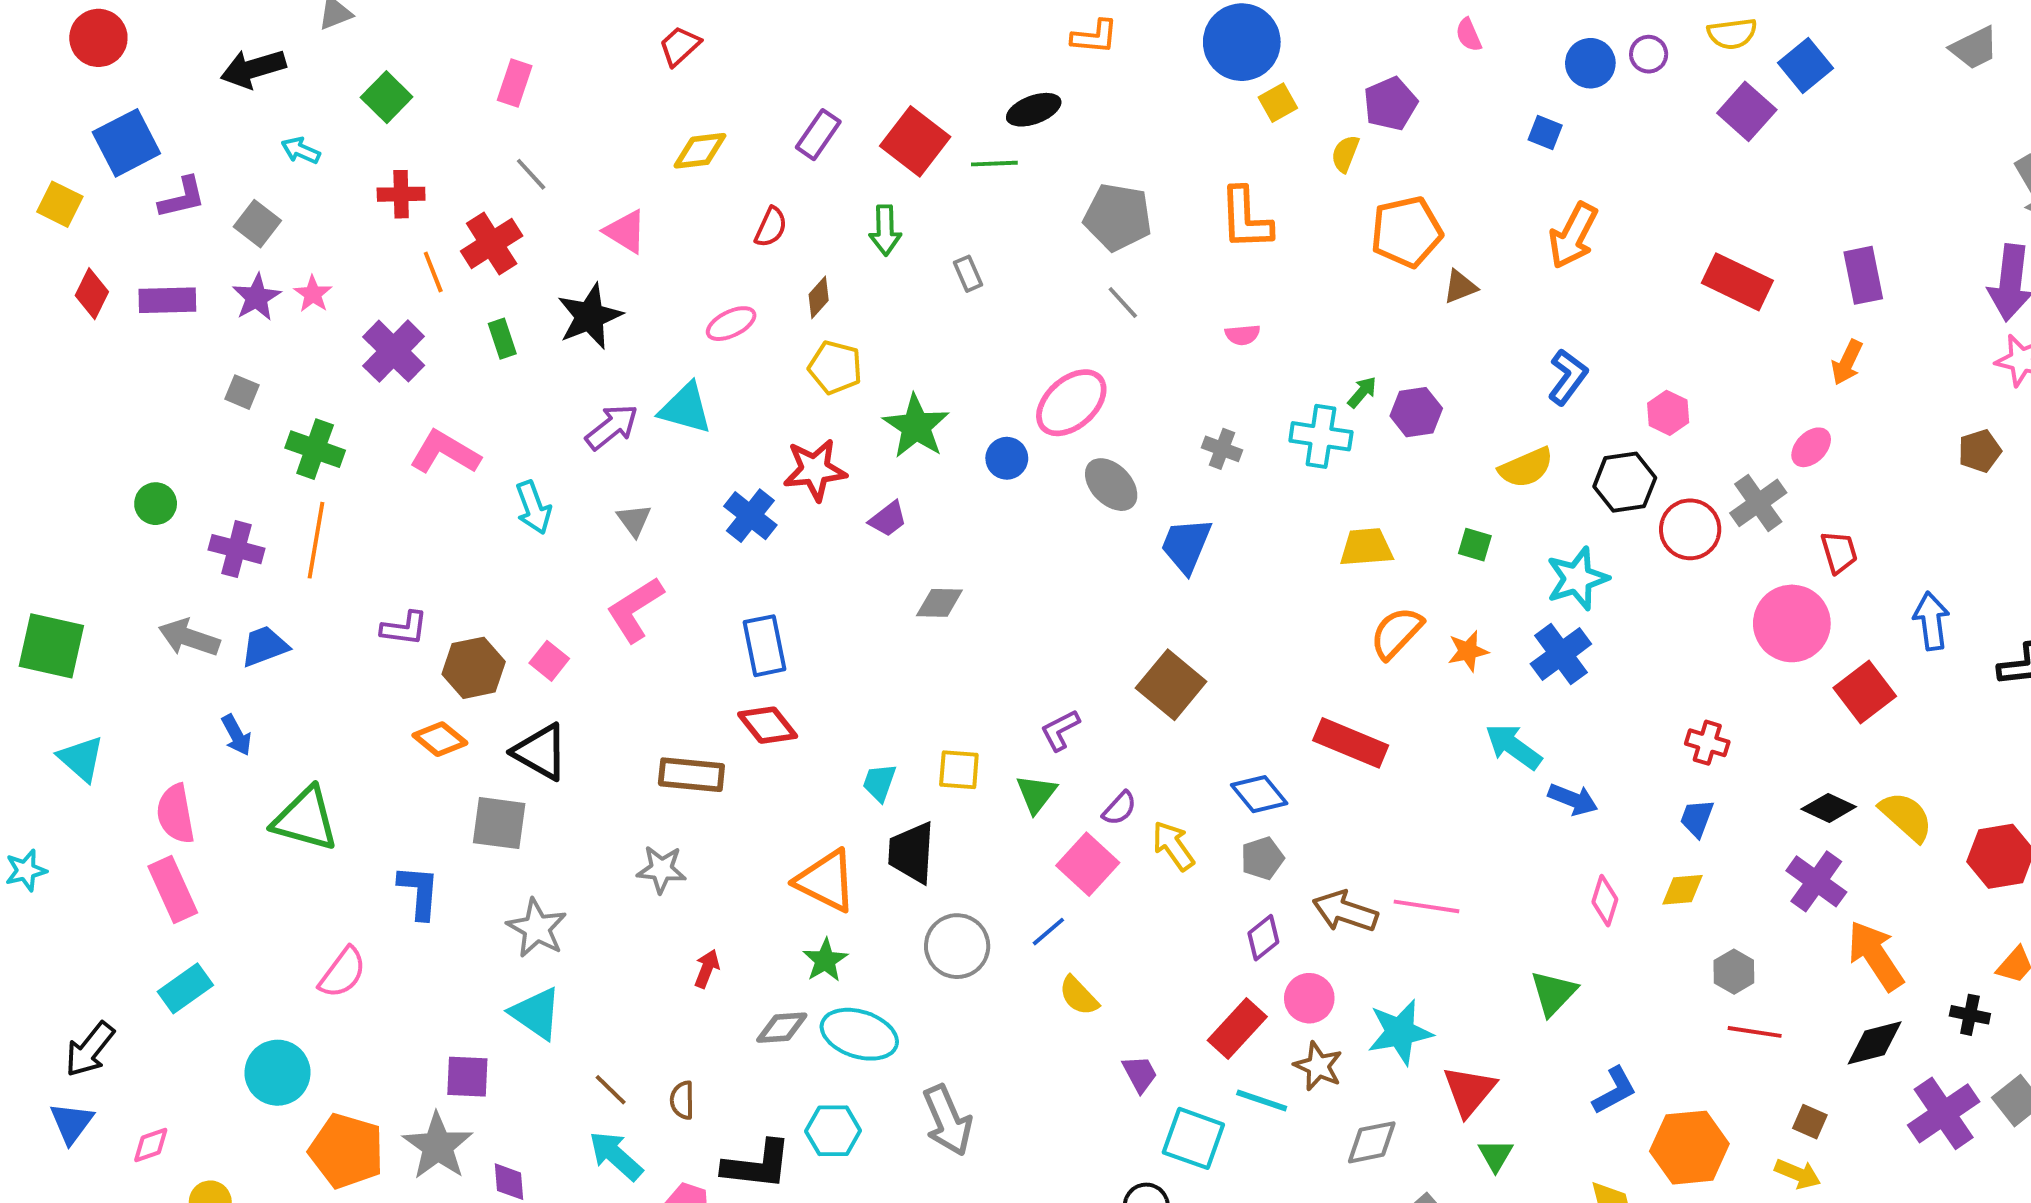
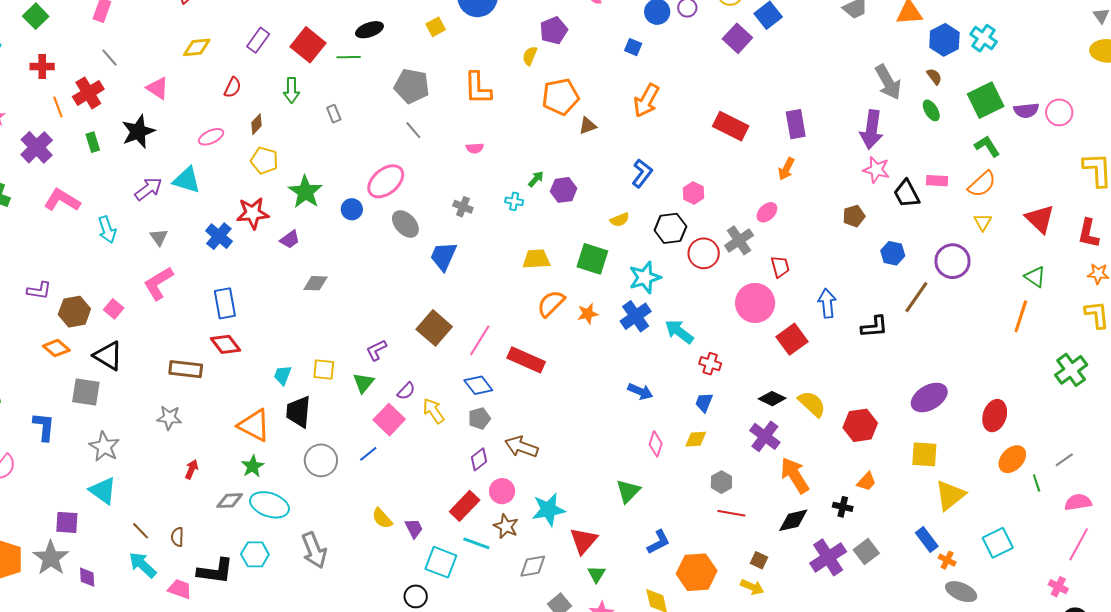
yellow square: (1278, 103) -> (436, 27), moved
cyan cross: (1321, 436) -> (514, 201), size x0.6
yellow semicircle: (1526, 468) -> (620, 220), size x0.7
green square: (1475, 545) -> (592, 259), size x1.8
cyan arrow: (1513, 746) -> (679, 332), moved
pink line: (1426, 906) -> (480, 340), moved, turned -68
yellow semicircle: (1079, 996) -> (382, 518), moved

